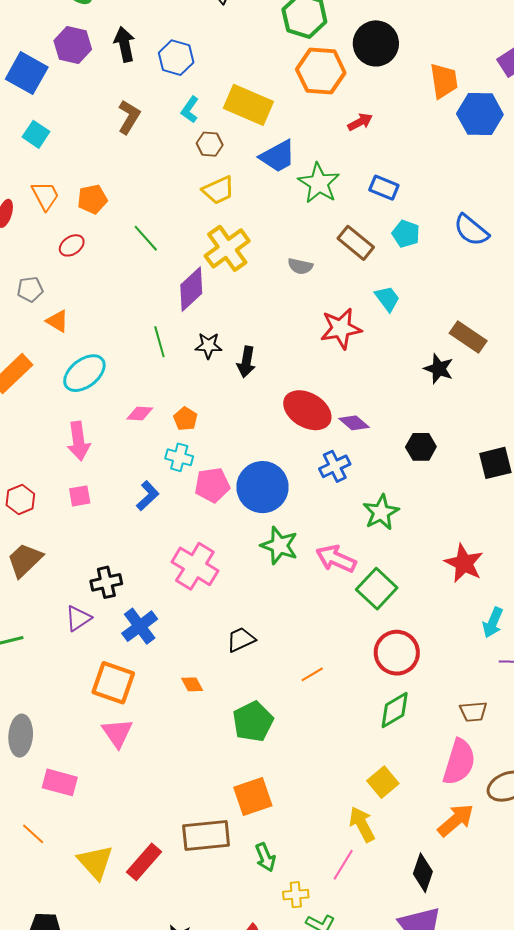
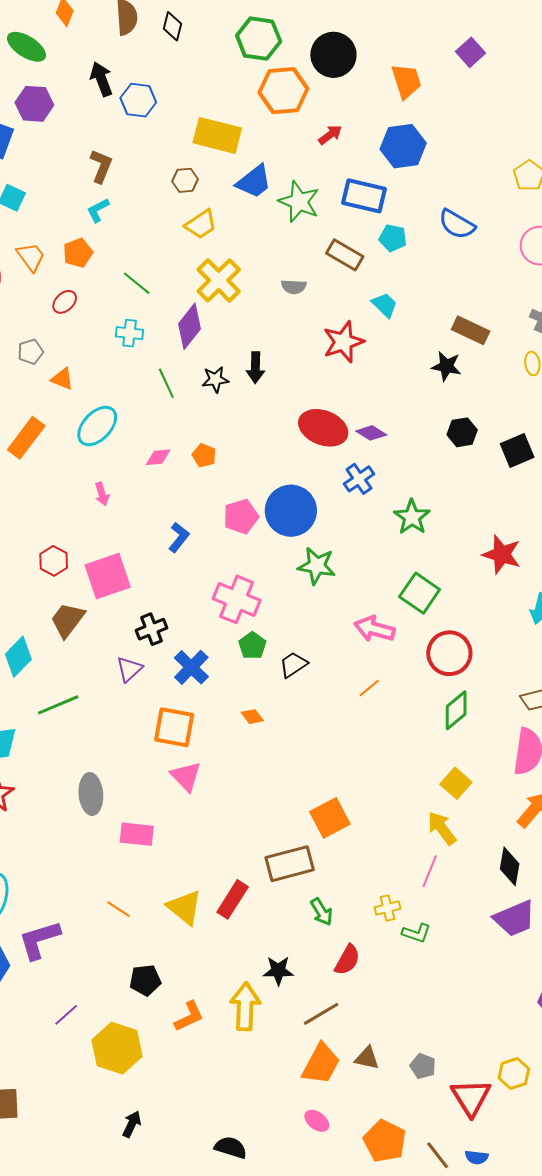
black arrow: (125, 44) -> (101, 79), moved
cyan L-shape: (190, 110) -> (98, 210), moved, turned 36
blue hexagon: (480, 114) -> (403, 146), moved
blue rectangle: (384, 188) -> (364, 196), size x1.5
black arrow: (246, 362) -> (255, 368), moved
pink arrow: (78, 441) -> (102, 494), size x0.6
black hexagon: (421, 447) -> (462, 432), moved
cyan cross: (179, 457) -> (130, 333), moved
pink square: (80, 496) -> (108, 576), moved, size x2.0
pink arrow: (336, 559) -> (374, 629), moved
green pentagon: (253, 722) -> (252, 646), moved, size x0.7
orange line: (33, 834) -> (118, 909), moved
green arrow: (265, 857) -> (321, 912), moved

